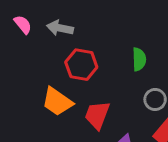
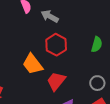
green semicircle: (139, 59) -> (97, 44), moved

